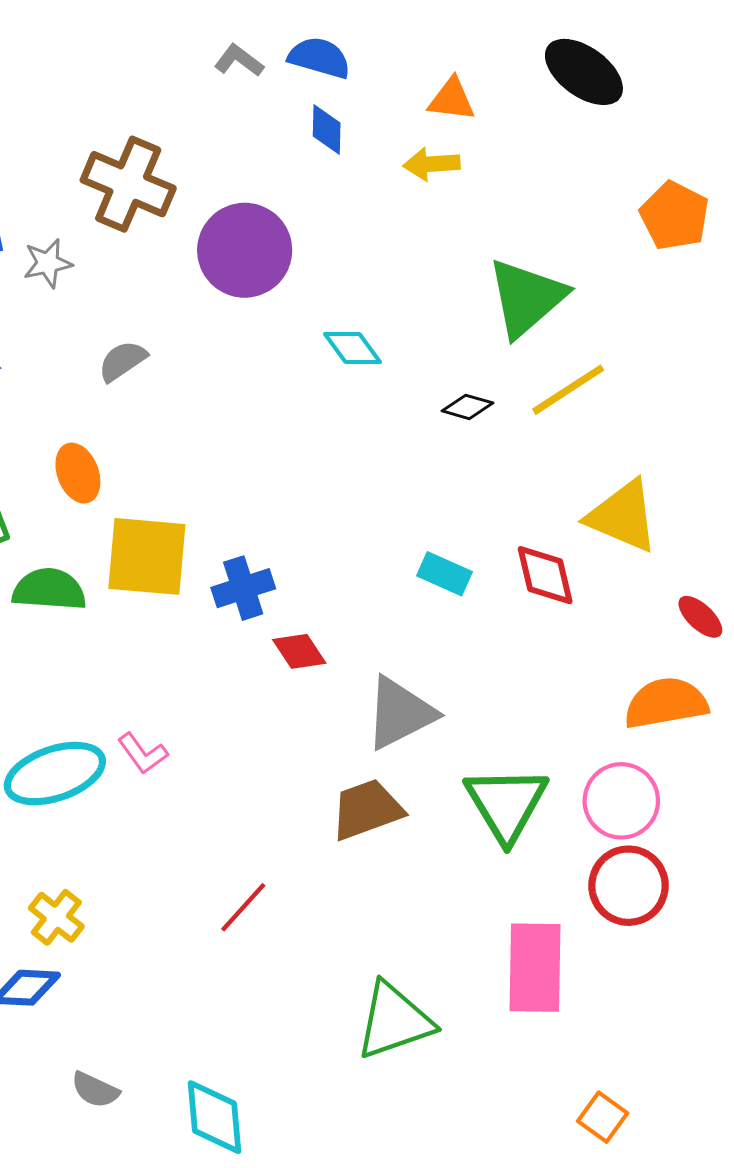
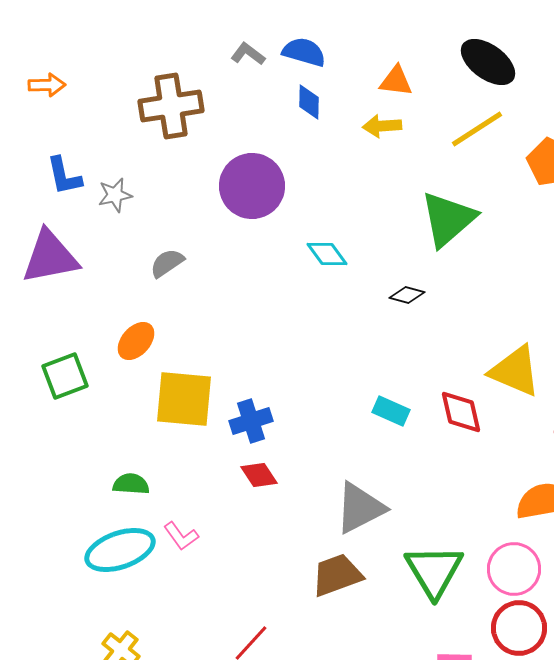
brown cross: (128, 184) -> (171, 106), moved, turned -32
yellow line: (568, 390) -> (477, 129), moved
orange ellipse: (78, 473) -> (136, 341), turned 63
green semicircle: (49, 590) -> (131, 484), moved, size x0.7
red diamond: (299, 651) -> (259, 475), moved

